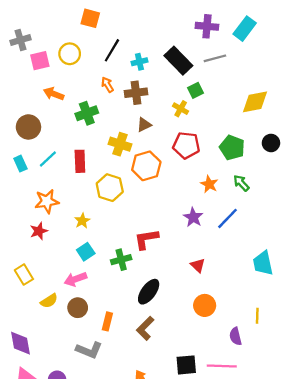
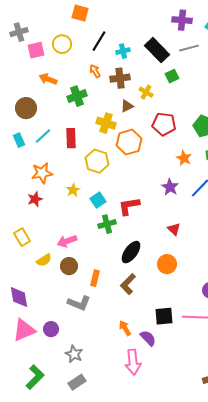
yellow cross: (181, 109) -> (146, 92), moved
cyan square: (86, 252) -> (98, 200), moved
orange circle: (205, 305) -> (167, 264), moved

